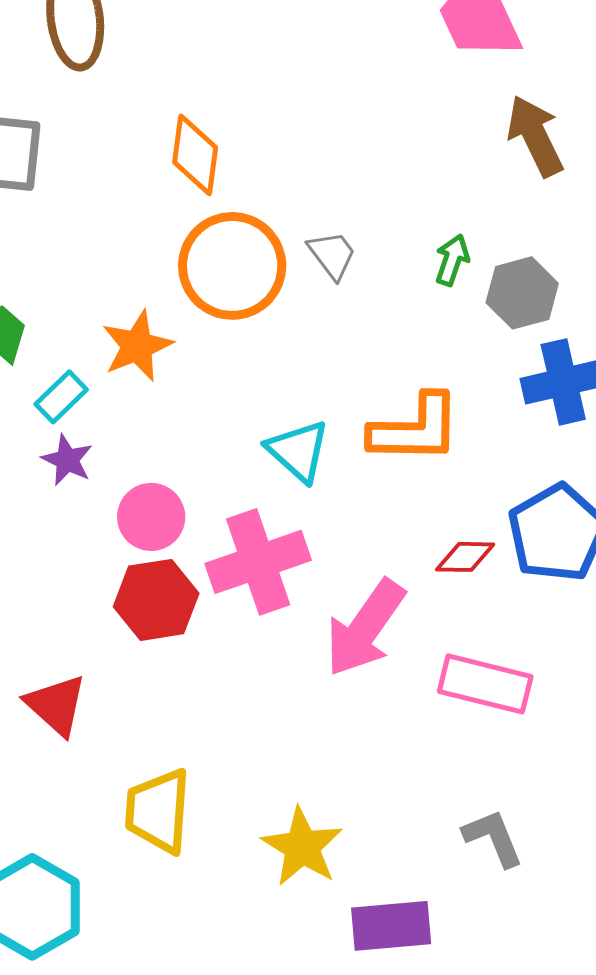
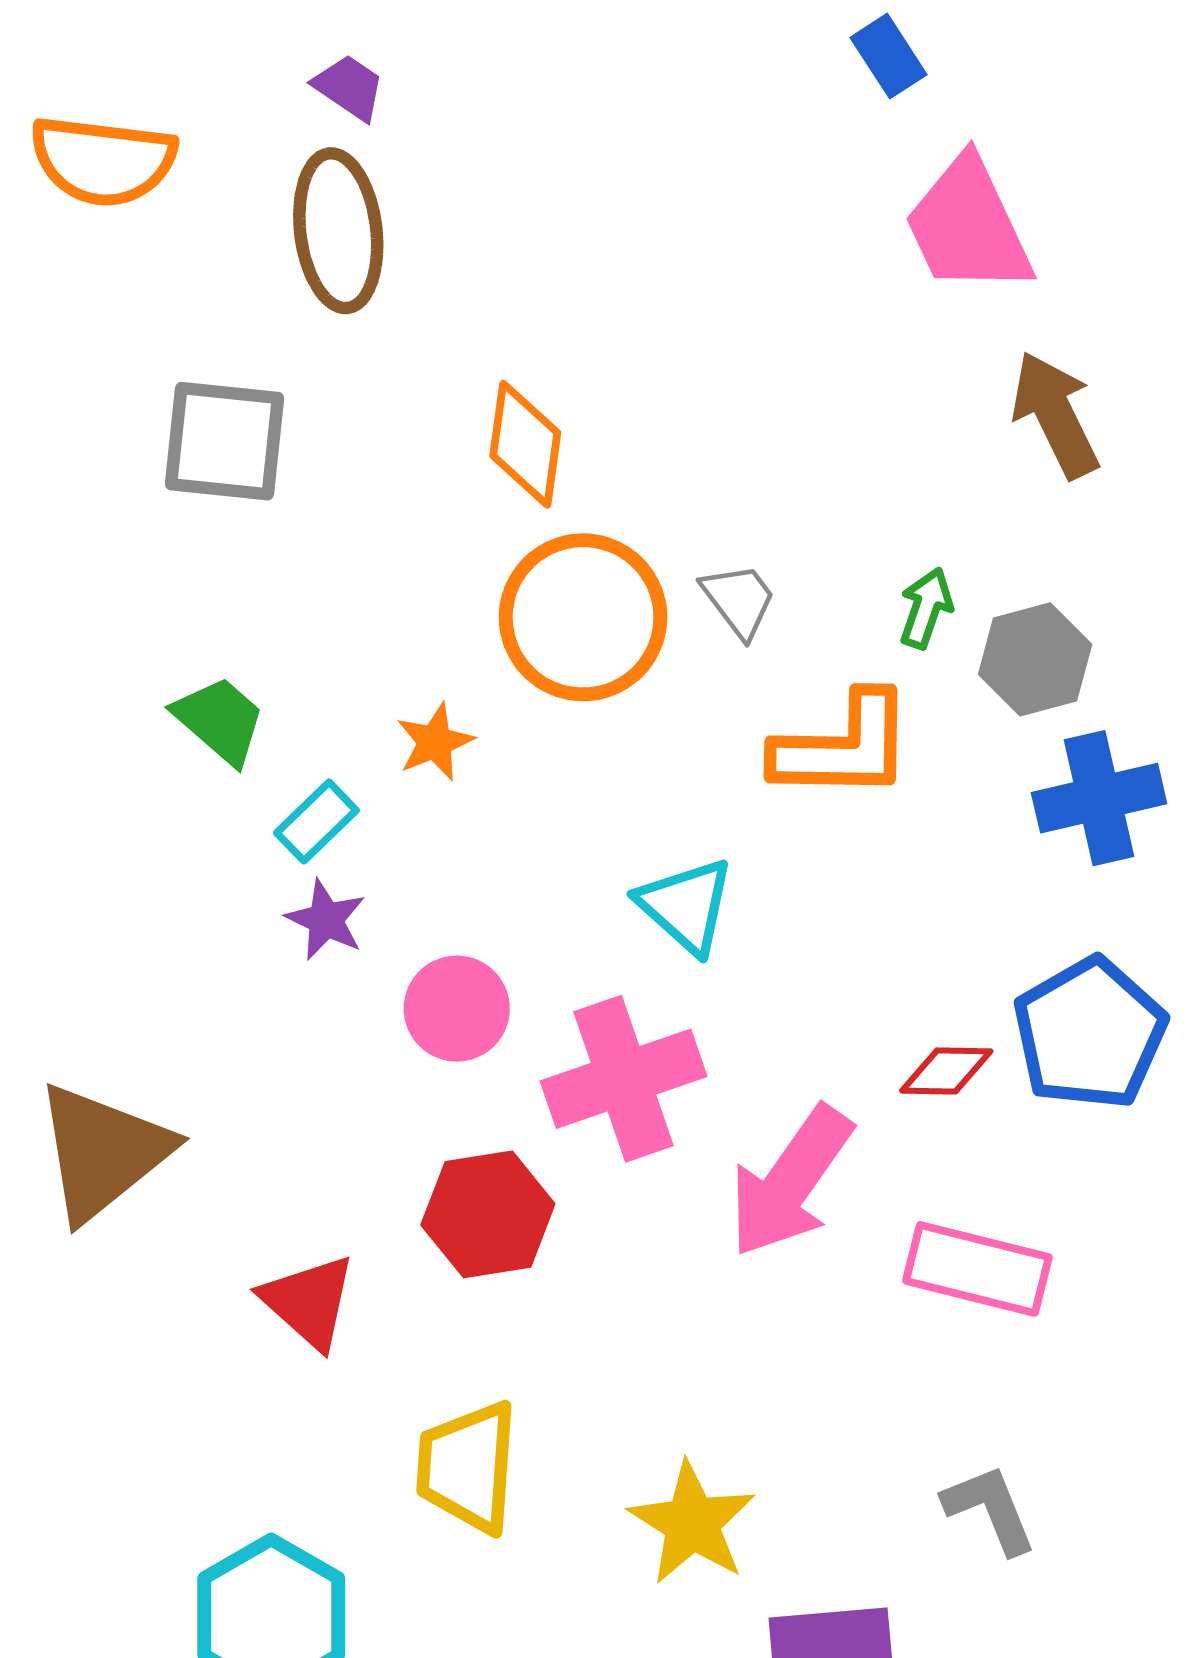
orange star: (137, 346) -> (435, 742), size x0.7
orange L-shape: (415, 429) -> (843, 747), moved
red hexagon: (156, 600) -> (488, 1214), moved

